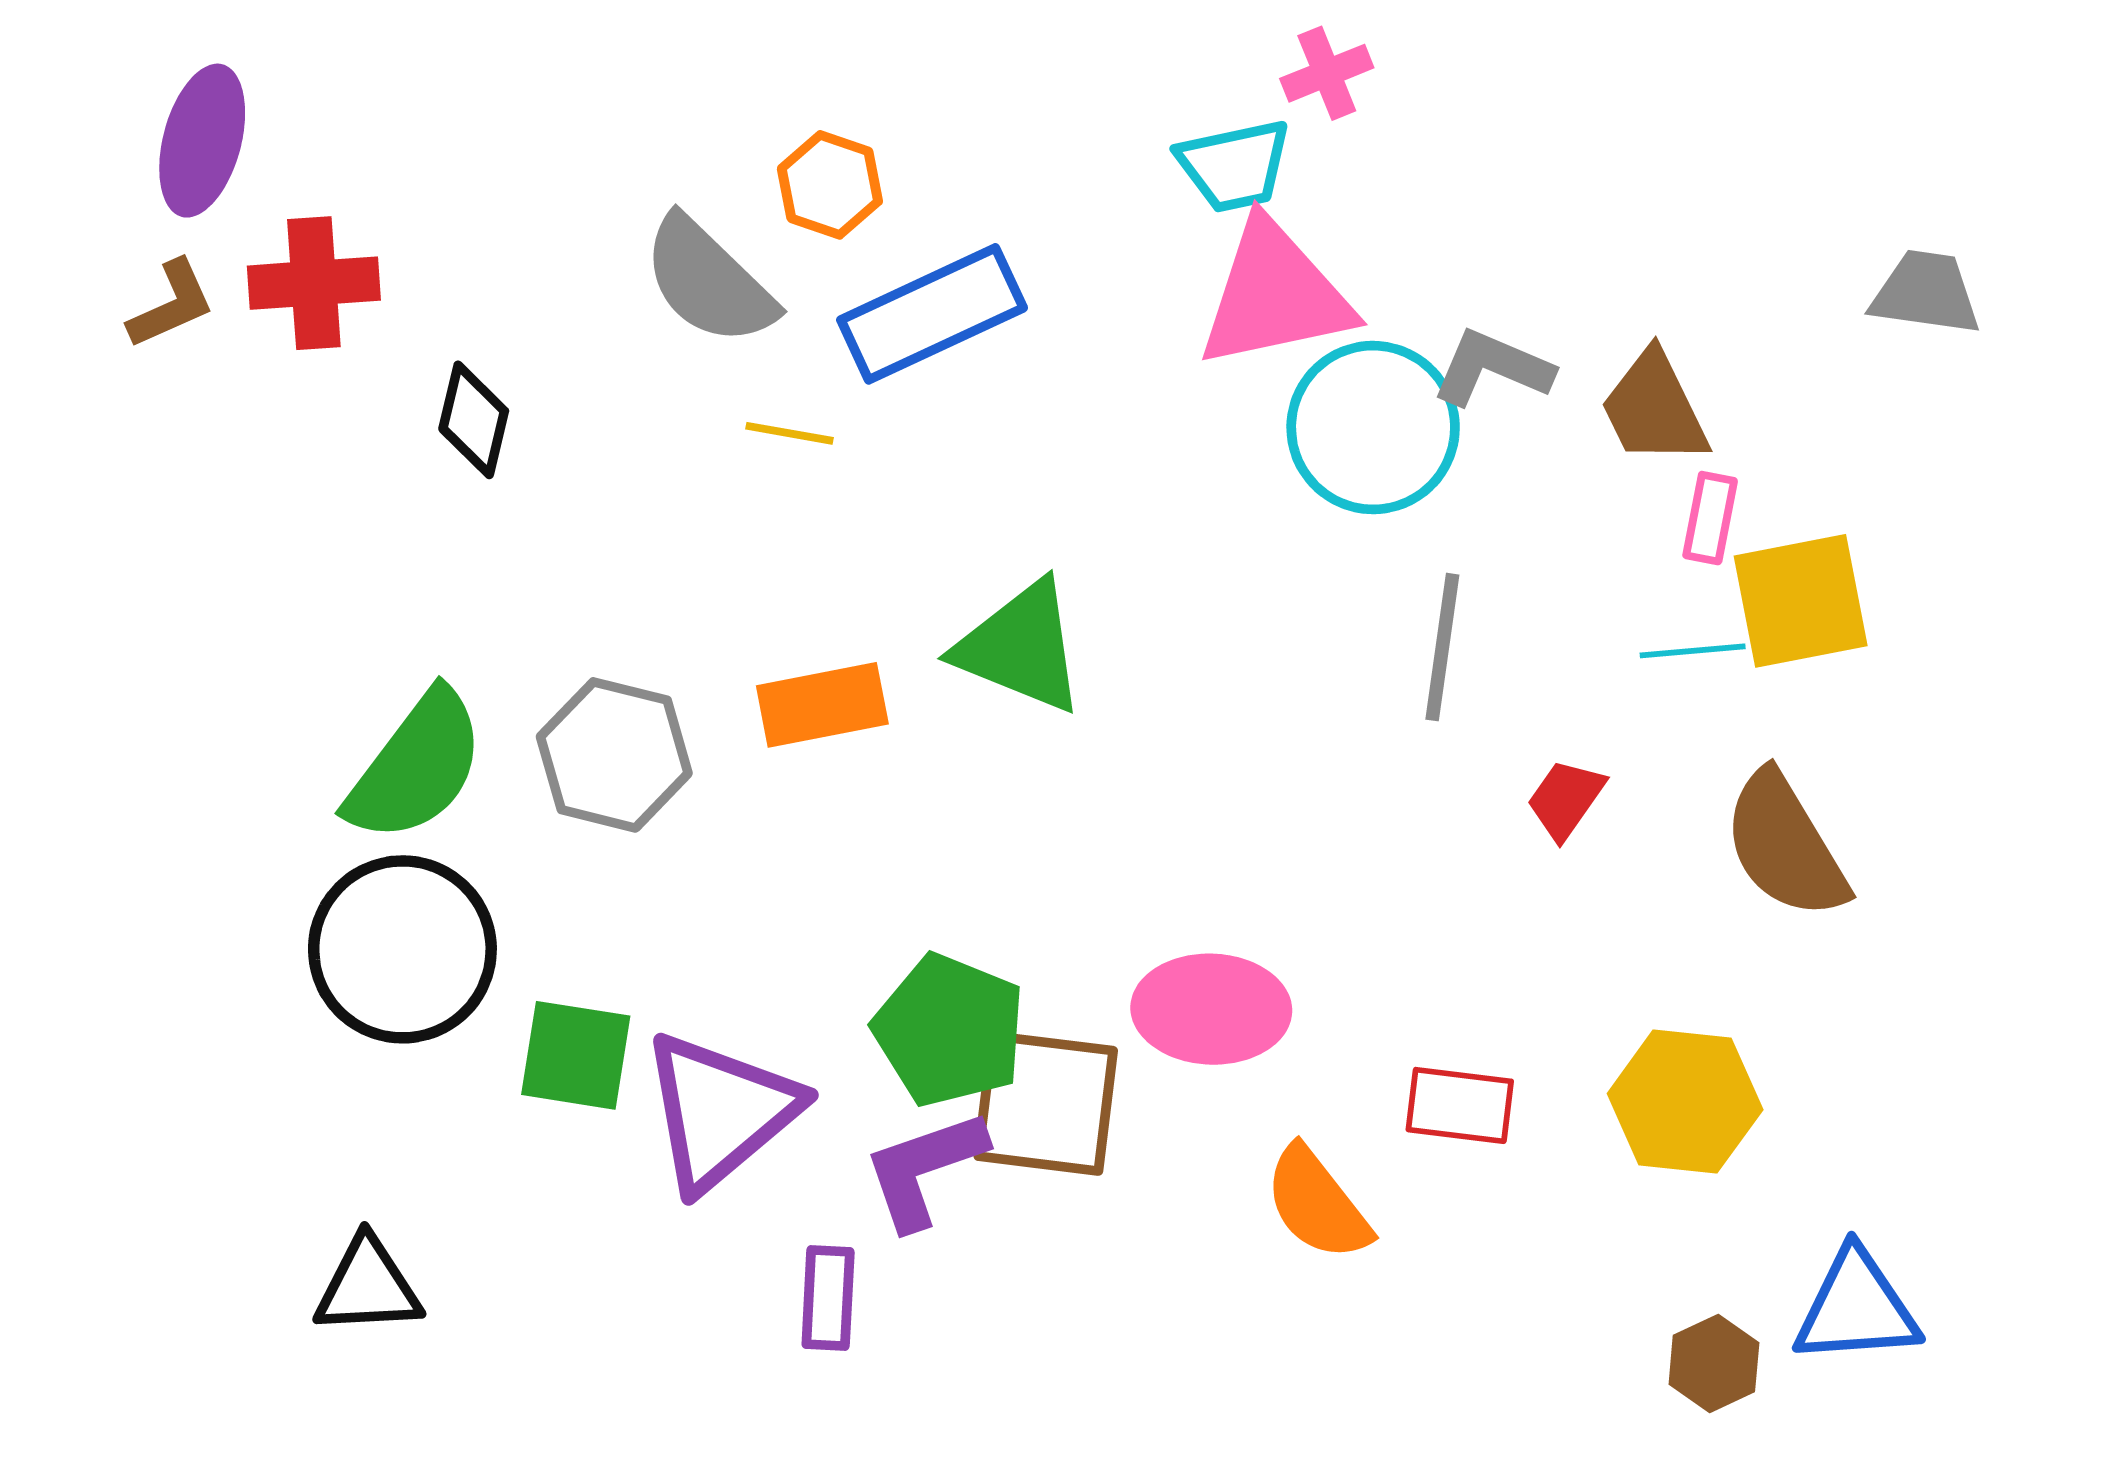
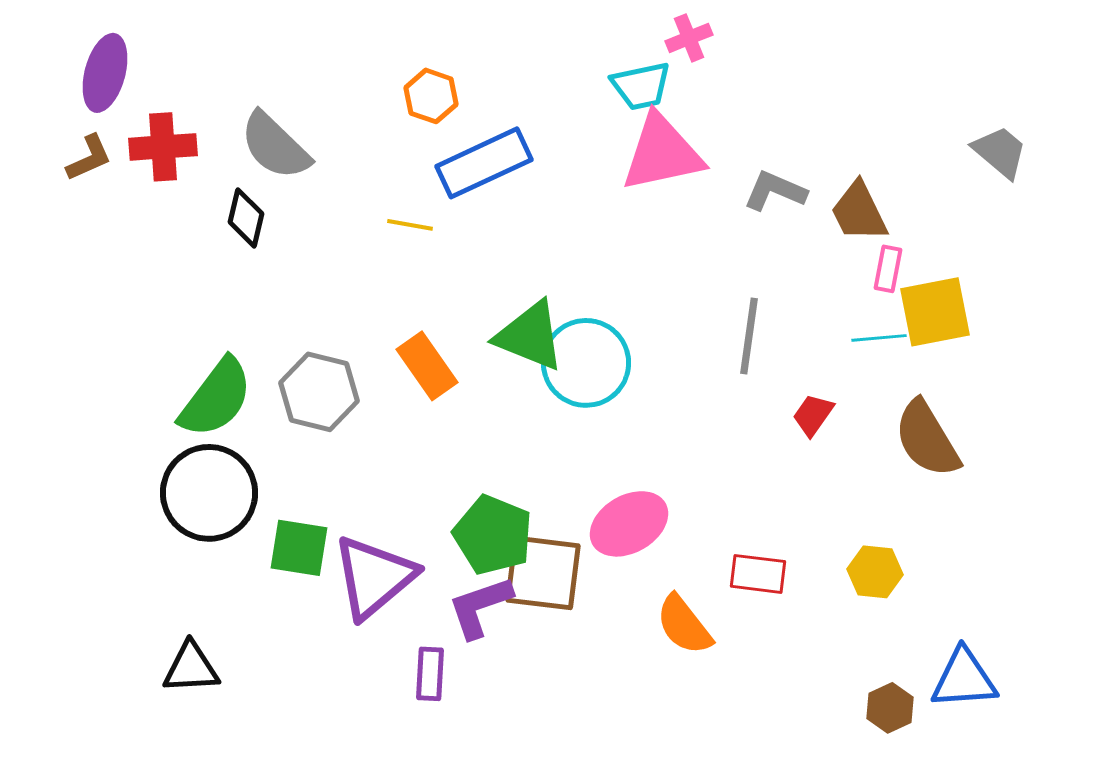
gray semicircle: (709, 281) -> (275, 146), moved
gray trapezoid: (1926, 293) -> (1000, 152), turned 32
cyan circle: (1373, 428) -> (586, 363), moved
orange rectangle: (822, 705) -> (427, 366), turned 66
pink ellipse: (1211, 1009) -> (629, 524), turned -32
yellow hexagon: (1685, 1102) -> (875, 572), size x0.7

